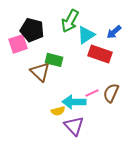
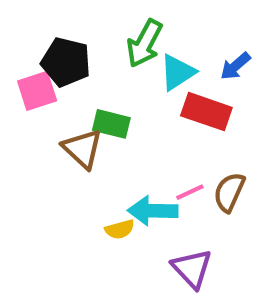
purple triangle: (74, 126) -> (192, 269), moved

